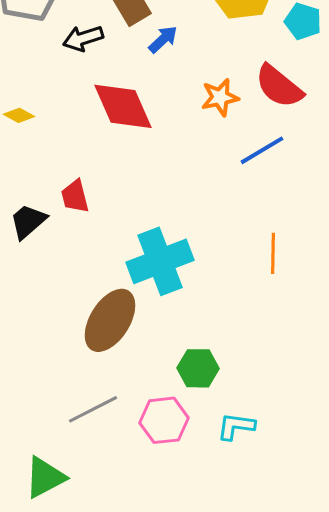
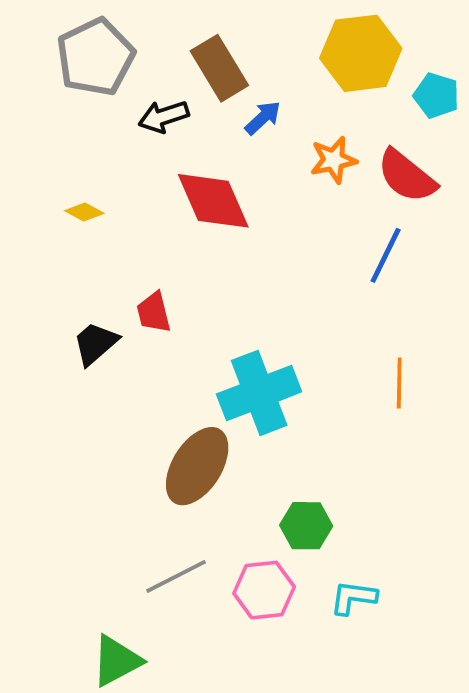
orange star: (220, 97) -> (333, 160), moved
blue line: (262, 150) -> (386, 255), turned -33

